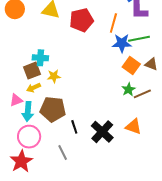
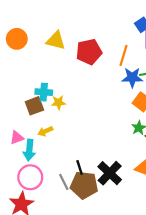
yellow star: (54, 76) -> (58, 103), moved
yellow arrow: (33, 88) -> (45, 131), moved
brown pentagon: (53, 109) -> (84, 185), moved
gray line: (63, 153) -> (64, 182), moved

